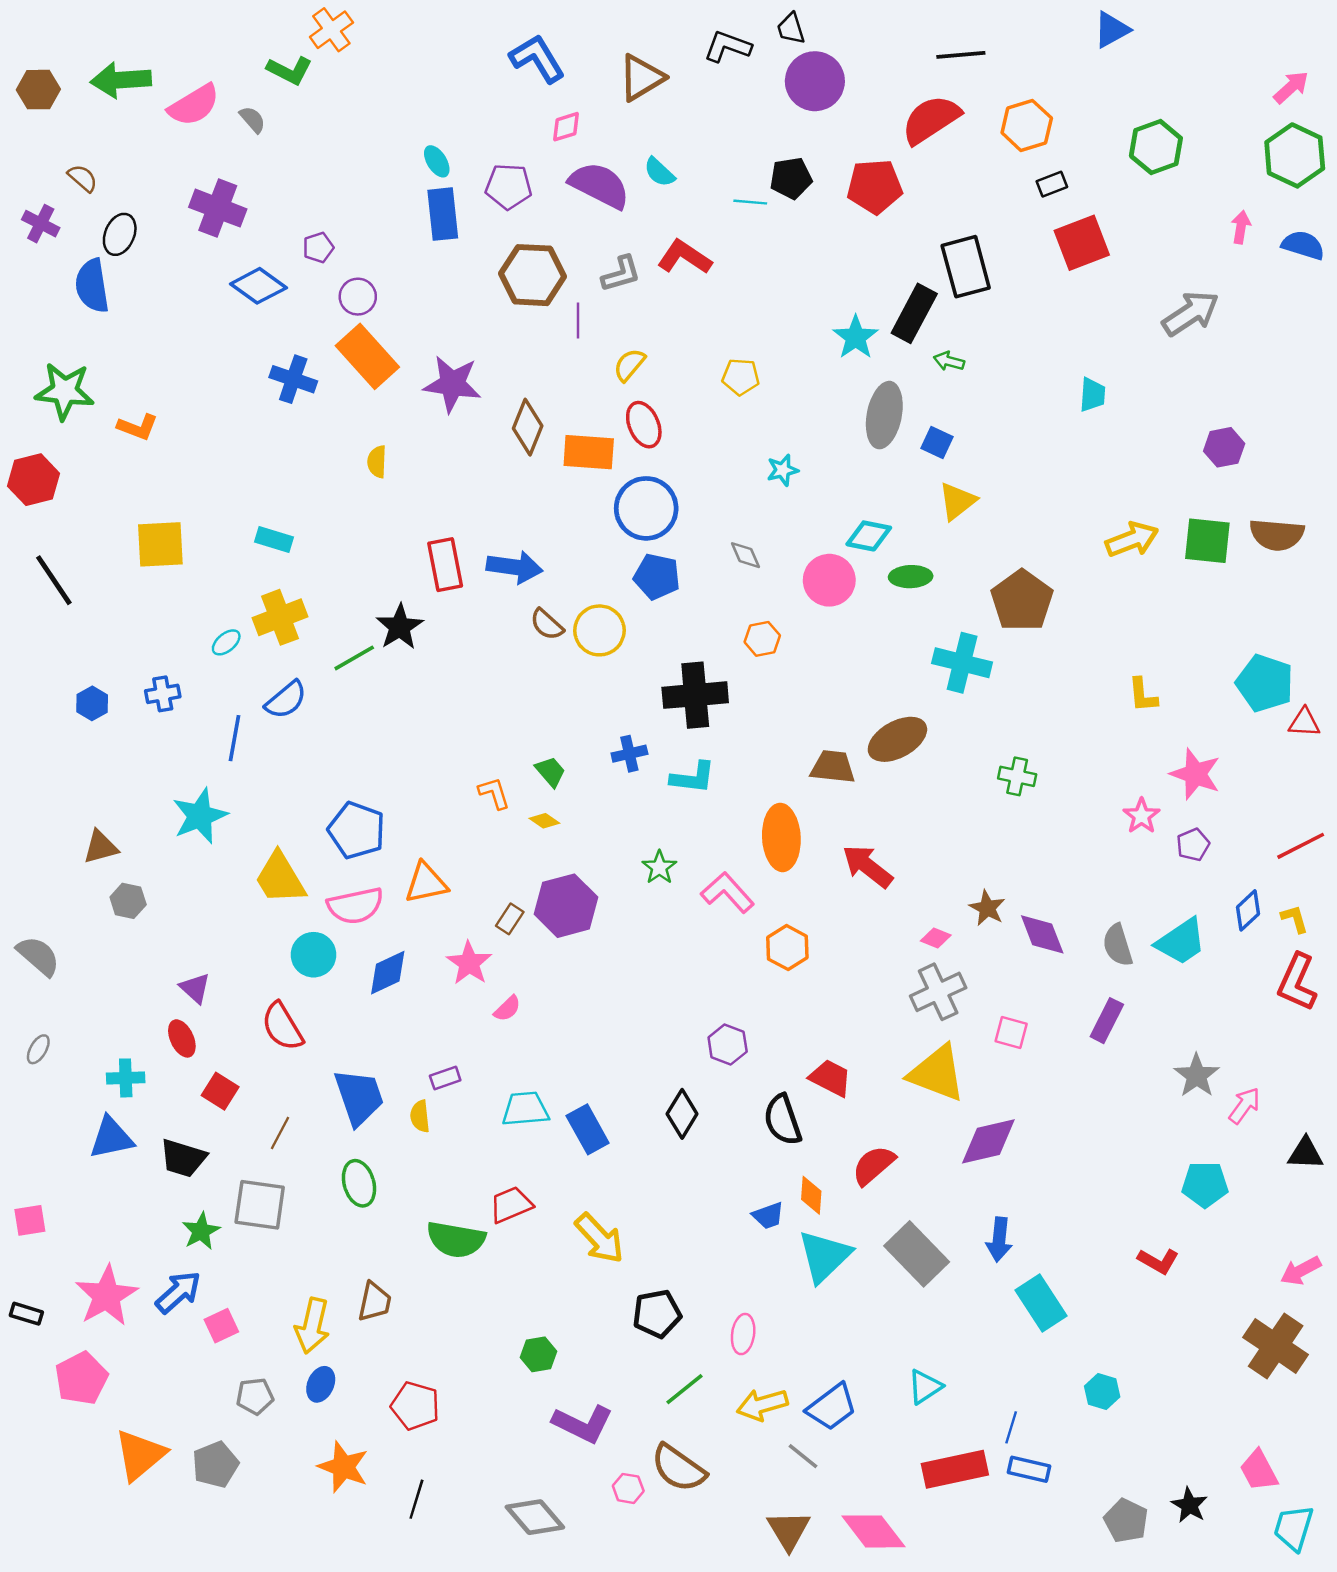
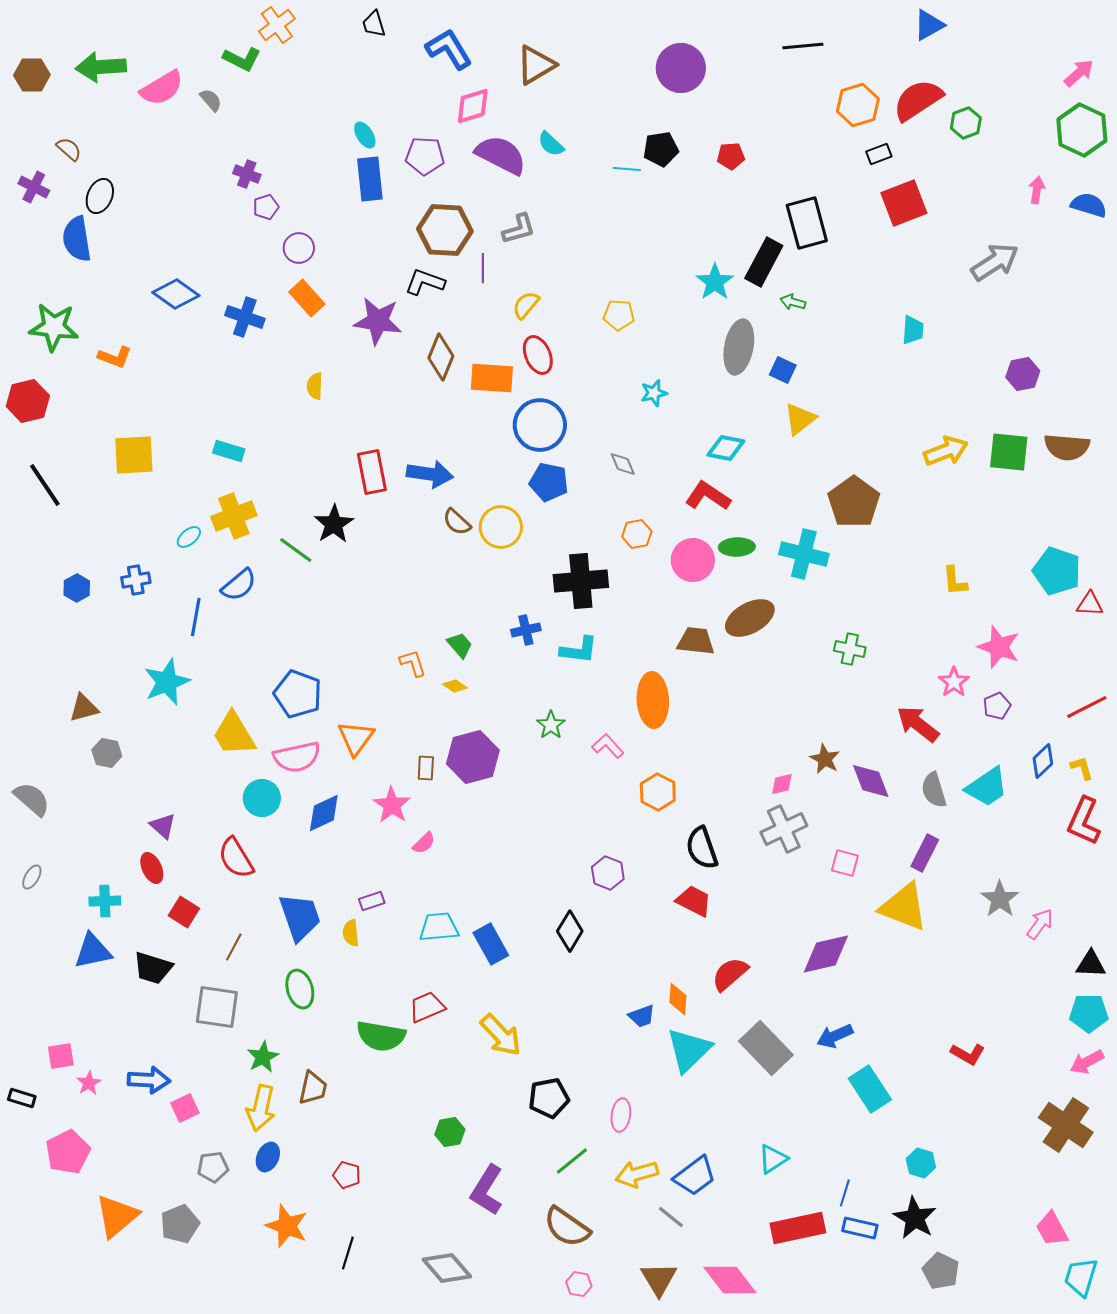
black trapezoid: (791, 29) -> (374, 24), moved
black L-shape: (728, 47) -> (425, 282), moved
red semicircle: (931, 119) -> (918, 100), moved
pink diamond: (566, 127) -> (473, 106), size x1.4
green hexagon: (1156, 147) -> (966, 123), size x0.7
red pentagon: (875, 187) -> (731, 156), size x0.6
purple cross: (218, 208) -> (247, 174), moved, size x0.6
red L-shape: (684, 257) -> (708, 496), moved
blue diamond: (258, 286) -> (176, 294), moved
orange rectangle: (367, 356) -> (307, 298), size x0.7
green ellipse: (911, 577) -> (737, 547), moved
pink circle: (829, 580) -> (693, 560), moved
green line: (354, 658) -> (296, 550), turned 66
red arrow: (868, 866) -> (918, 724), moved
orange triangle: (426, 883) -> (356, 738), turned -42
pink L-shape: (728, 892) -> (608, 746), size x0.7
brown rectangle: (510, 919) -> (426, 768), turned -30
pink diamond: (936, 938) -> (782, 784), turned -35
yellow triangle: (937, 1073) -> (904, 907), moved
black semicircle: (783, 1120) -> (702, 848), moved
cyan pentagon: (1205, 1184) -> (1089, 1013), moved
pink square: (30, 1220) -> (61, 1056), moved
green star: (201, 1231) -> (263, 1057), moved
blue arrow: (999, 1240) -> (835, 1036), turned 60
blue arrow: (178, 1292) -> (149, 1080), turned 45
pink star: (106, 1296) -> (89, 1083), size x0.5
red pentagon: (415, 1406) -> (347, 1175), size x0.7
purple L-shape: (583, 1424) -> (487, 1190), turned 96
pink hexagon: (628, 1488) -> (579, 1284), moved
black star: (1189, 1505) -> (915, 1218), moved, size x1.4

